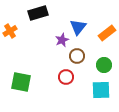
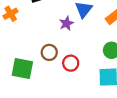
brown circle: (77, 56) -> (49, 52), moved

